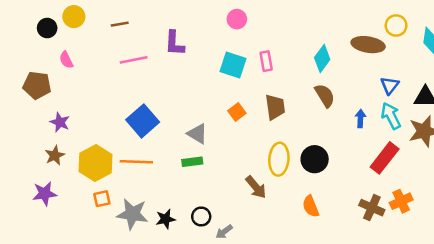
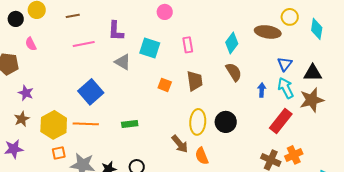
cyan square: (233, 65) -> (150, 48), moved
orange square: (237, 112) -> (165, 85), turned -32
gray triangle: (197, 134) -> (123, 62), moved
orange semicircle: (311, 206) -> (202, 156), moved

